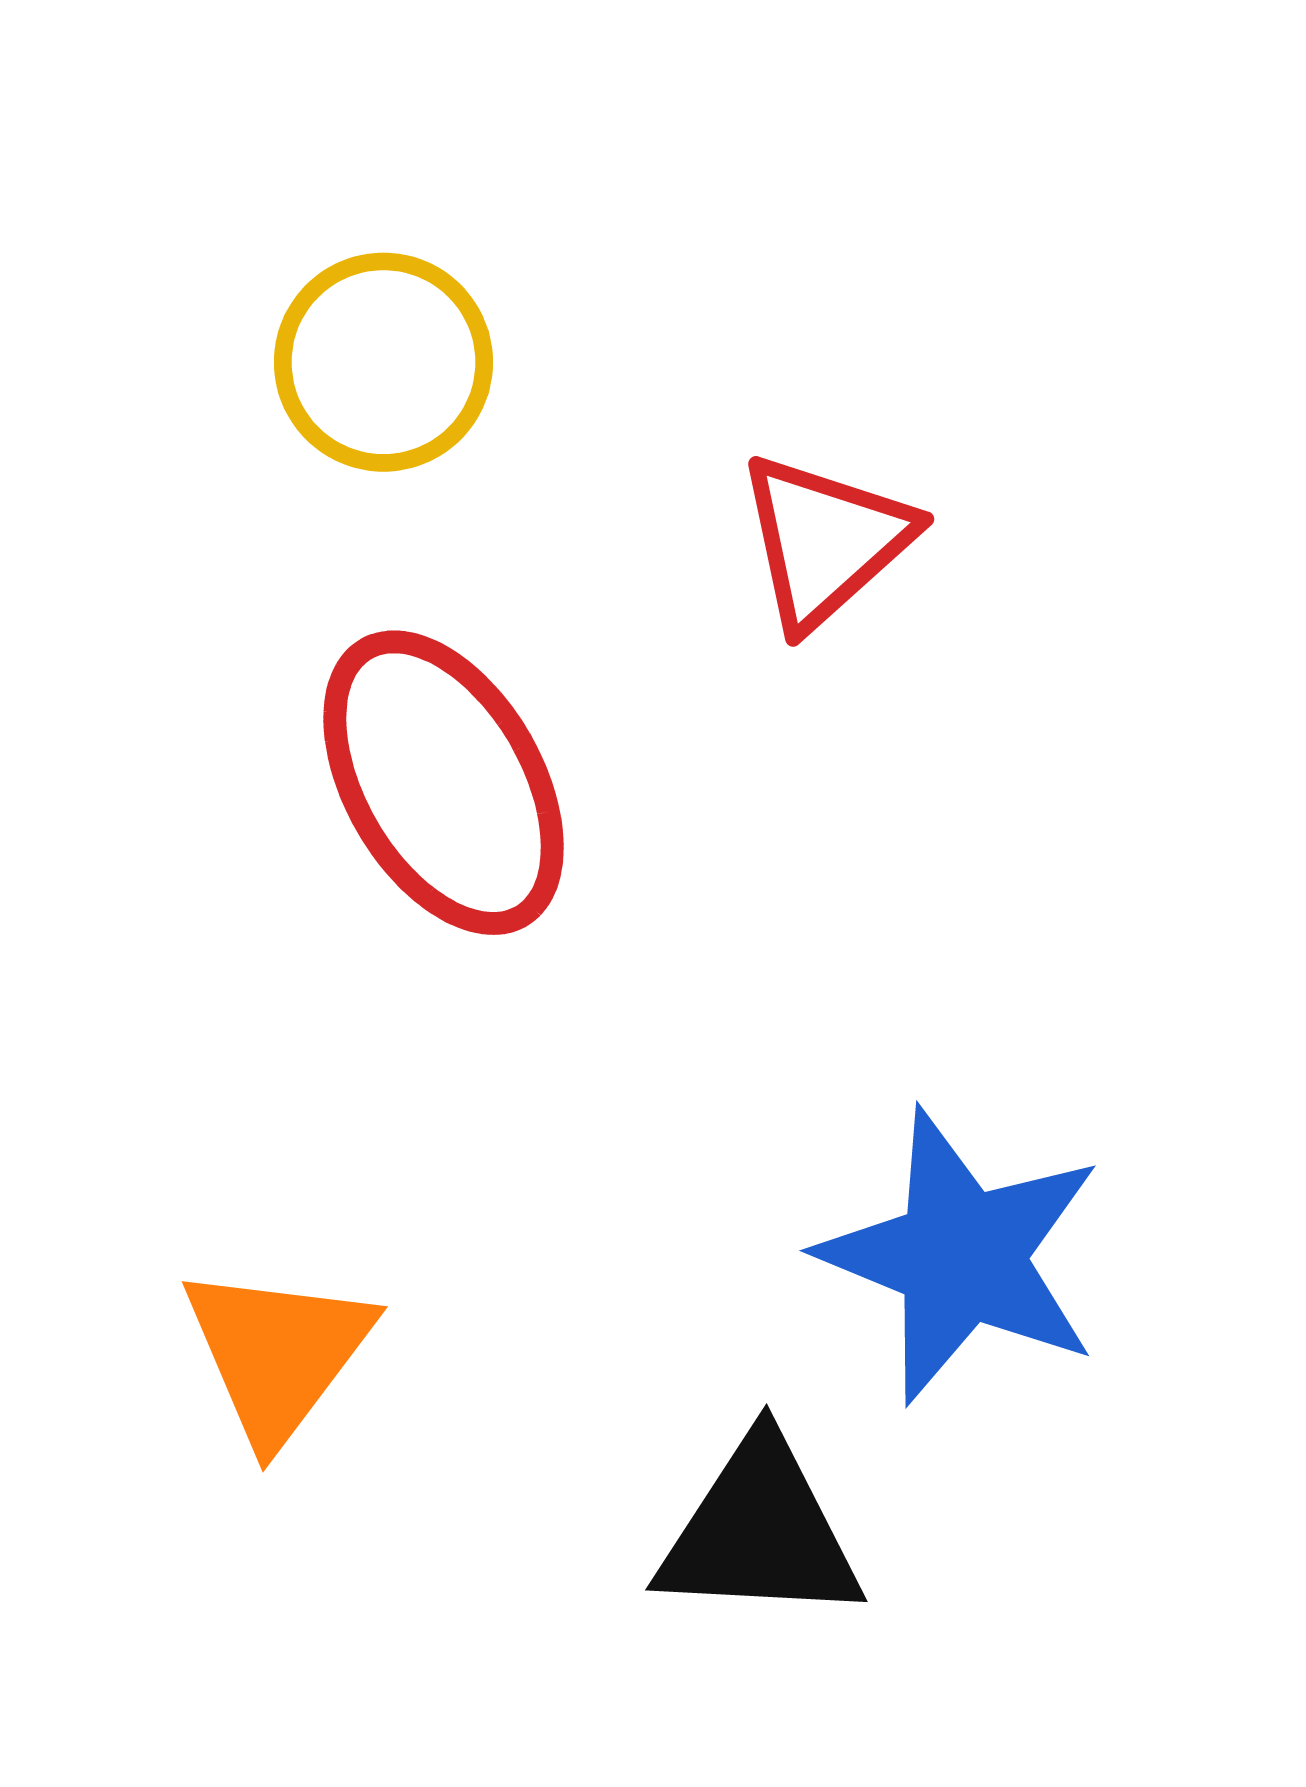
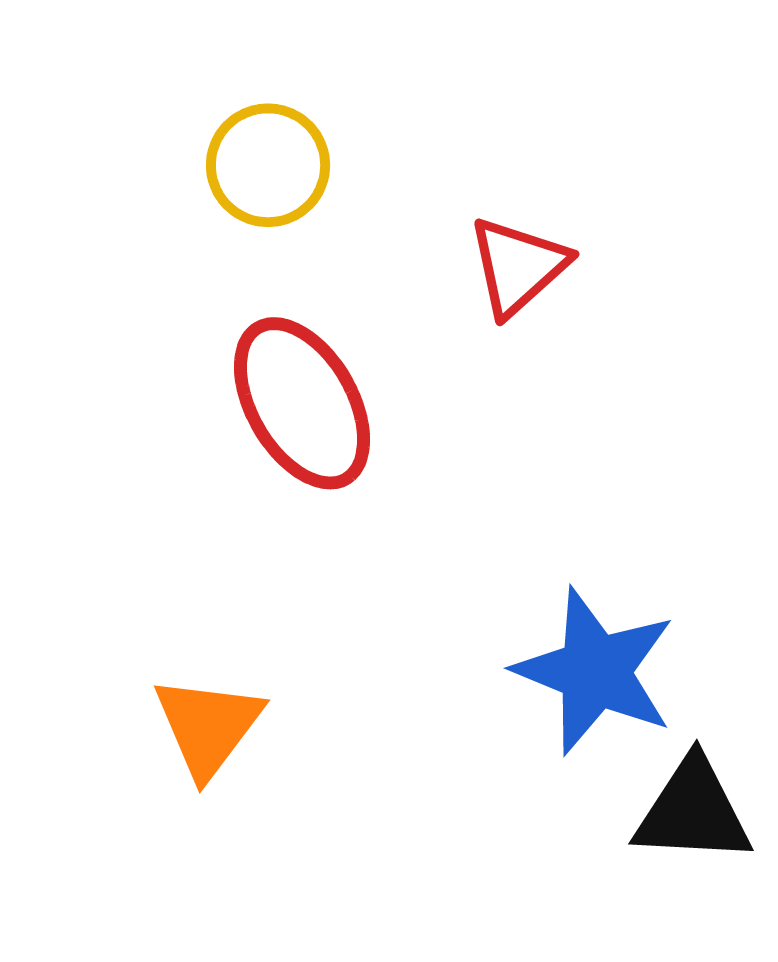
black triangle: (760, 1532) -> (693, 811), moved

